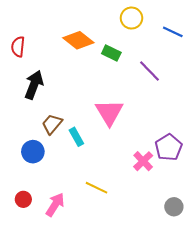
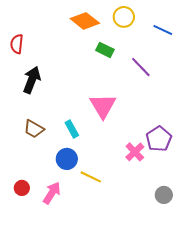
orange diamond: (78, 40) -> (85, 21), moved
brown trapezoid: (52, 124) -> (34, 129), moved, turned -100
blue circle: (33, 152) -> (67, 159), moved

